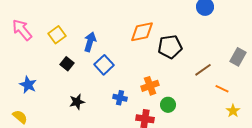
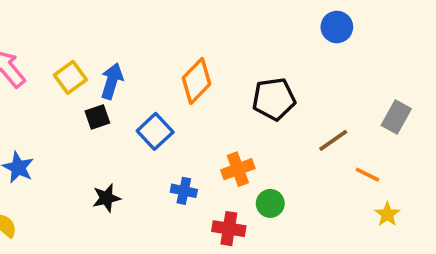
orange diamond: (142, 32) -> (196, 81), moved, turned -35
blue arrow: (90, 42) -> (112, 81), moved
black square: (67, 64) -> (97, 117), moved, turned 32

